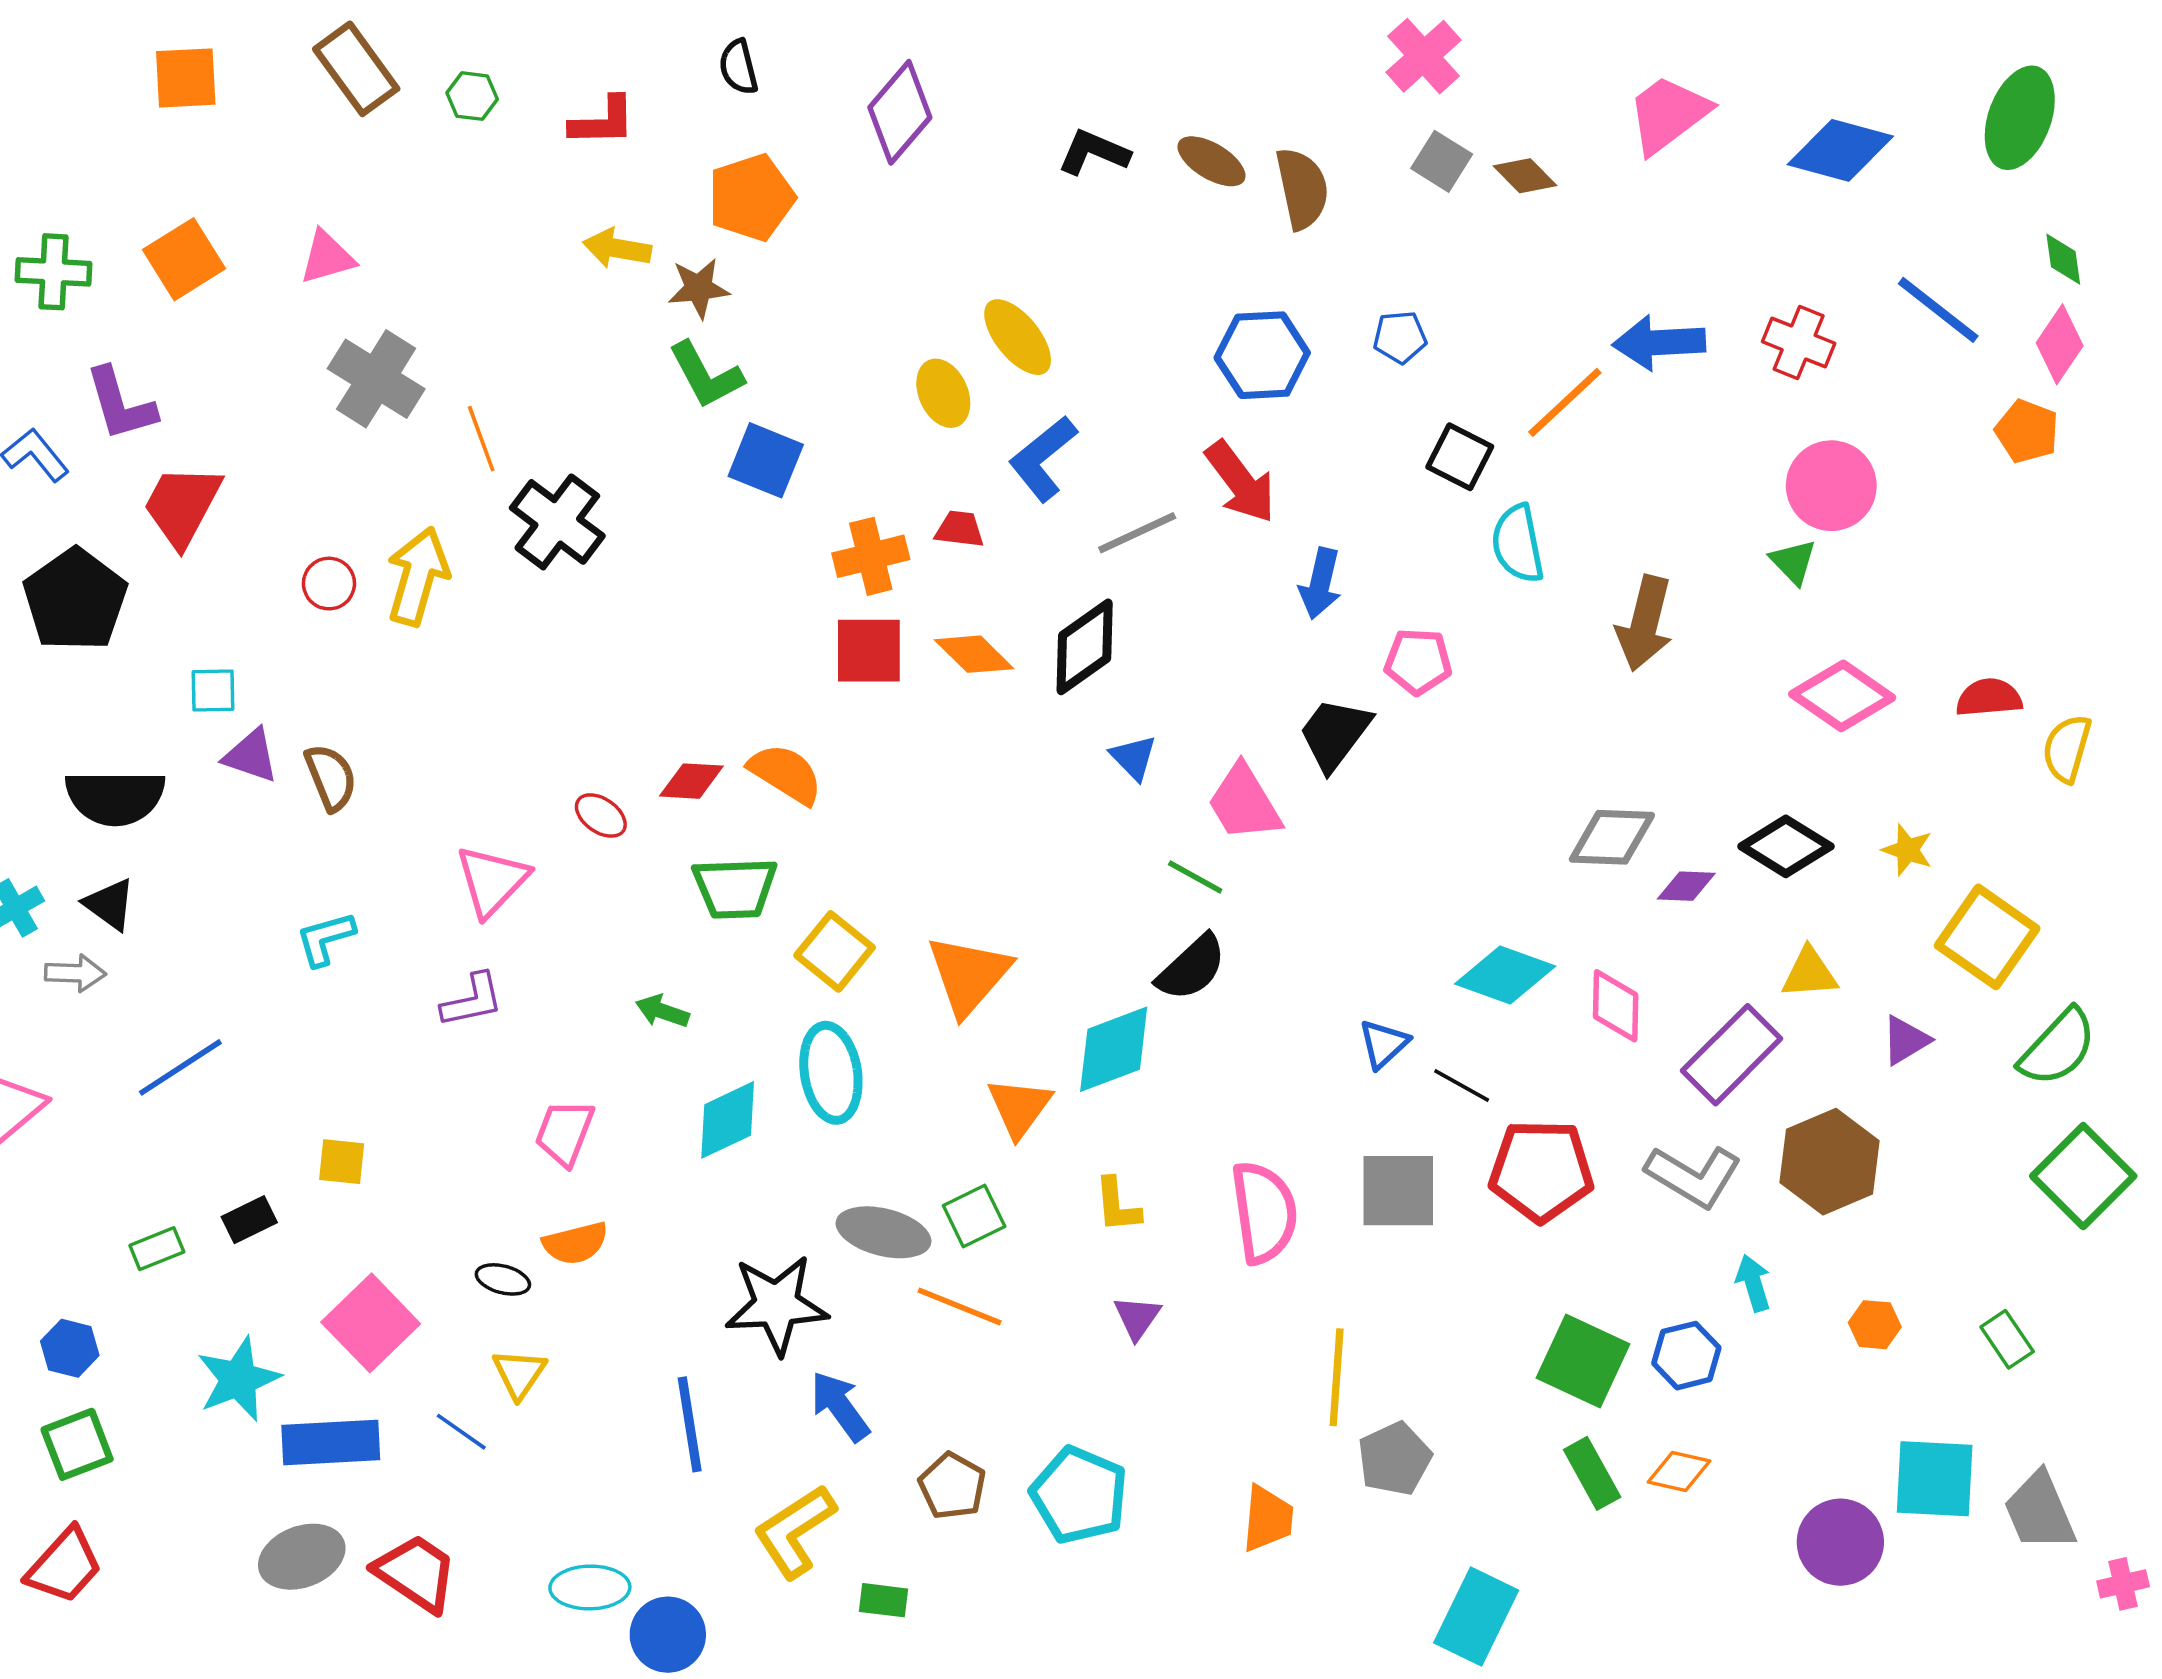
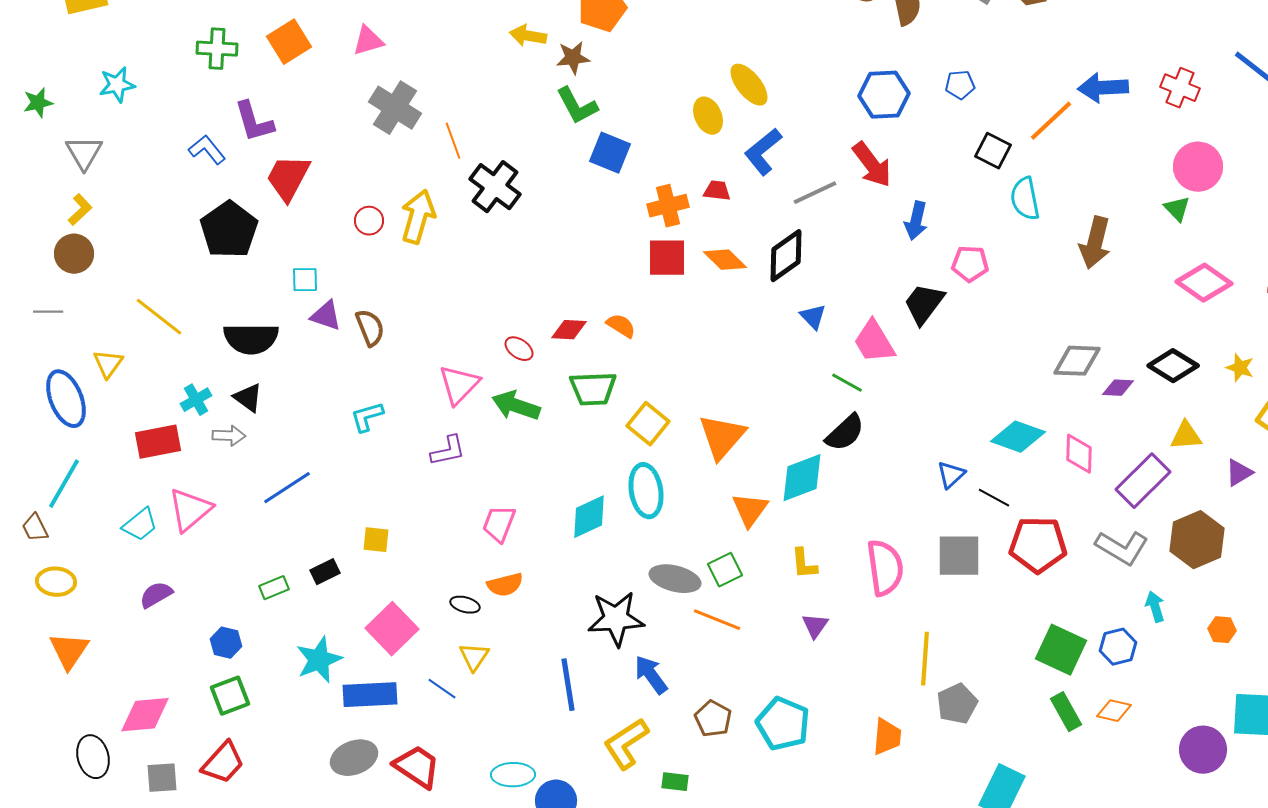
orange semicircle: (786, 774) -> (621, 326), size x0.7
green arrow: (662, 1011) -> (516, 406), moved, size x1.6

